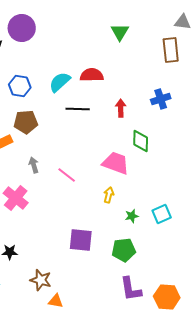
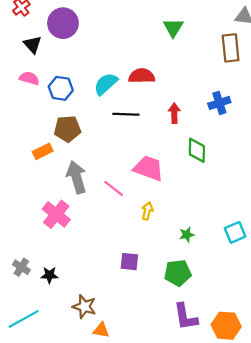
pink trapezoid: (116, 163) -> (148, 168), moved
gray arrow: (34, 165) -> (76, 177), size x1.8
yellow arrow: (109, 195) -> (147, 211), moved
cyan square: (162, 214) -> (235, 232), moved
purple square: (81, 240) -> (129, 262), size x0.7

